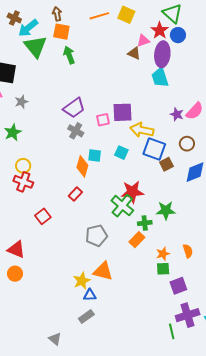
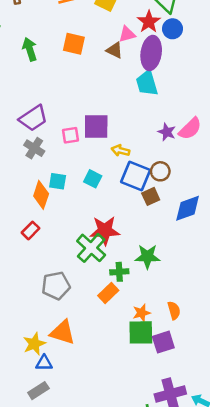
orange square: (61, 32) -> (74, 44), moved
yellow arrow: (142, 130) -> (120, 150), size x0.6
brown circle: (187, 144) -> (160, 171), moved
green square: (163, 269) -> (141, 332), size x1.5
purple square: (178, 286) -> (163, 342), moved

